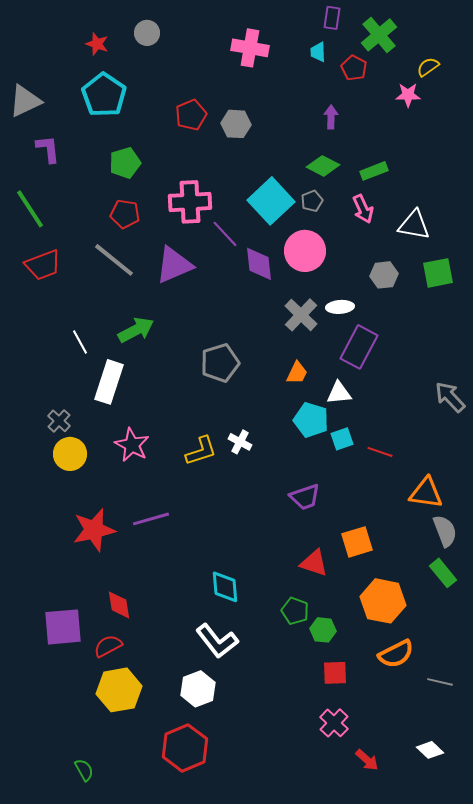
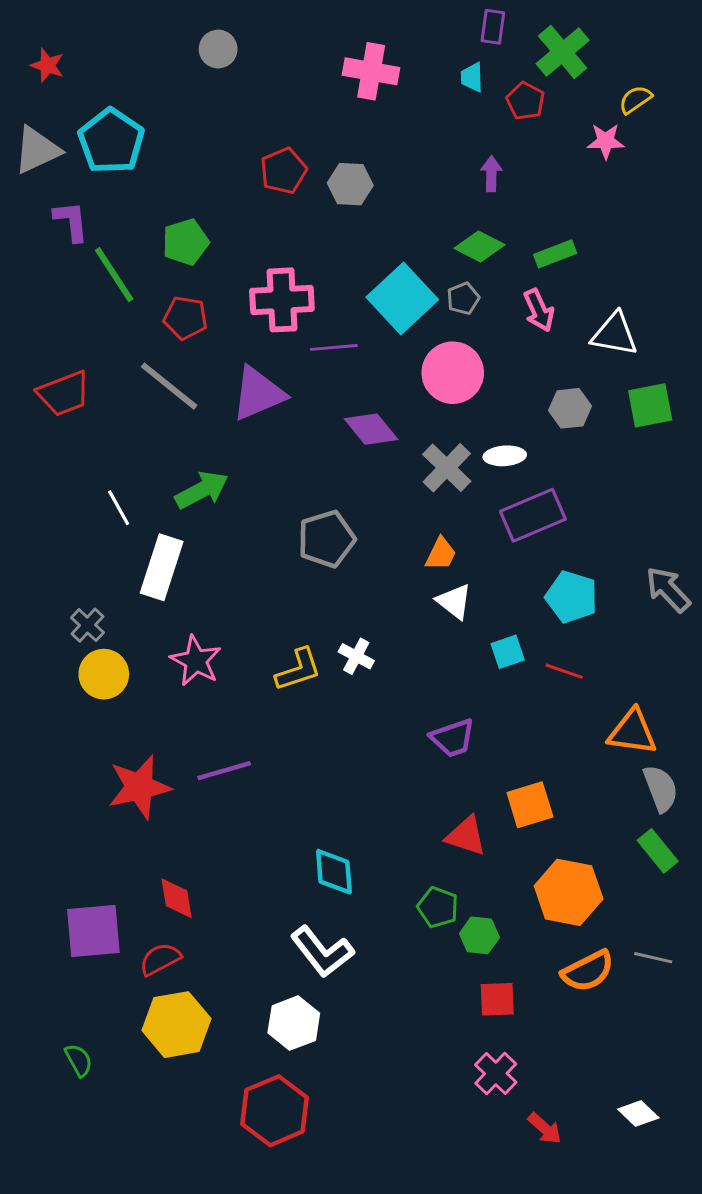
red star: (97, 44) -> (47, 65), moved
cyan pentagon: (104, 95) -> (111, 141), moved
green line: (30, 209) -> (114, 275), moved
purple line: (225, 234) -> (334, 347), turned -52
purple diamond: (259, 264) -> (371, 429), moved, turned -33
purple rectangle: (359, 347) -> (533, 515), turned 39
white triangle: (339, 393) -> (454, 601), moved, turned 44
cyan pentagon: (311, 420) -> (571, 597), moved
gray line: (440, 682) -> (653, 958), moved
green semicircle: (84, 770) -> (79, 1060), moved

